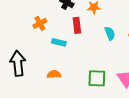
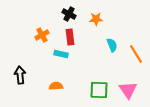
red rectangle: (77, 25) -> (70, 37), moved
black arrow: (18, 63) -> (20, 75), size x0.7

